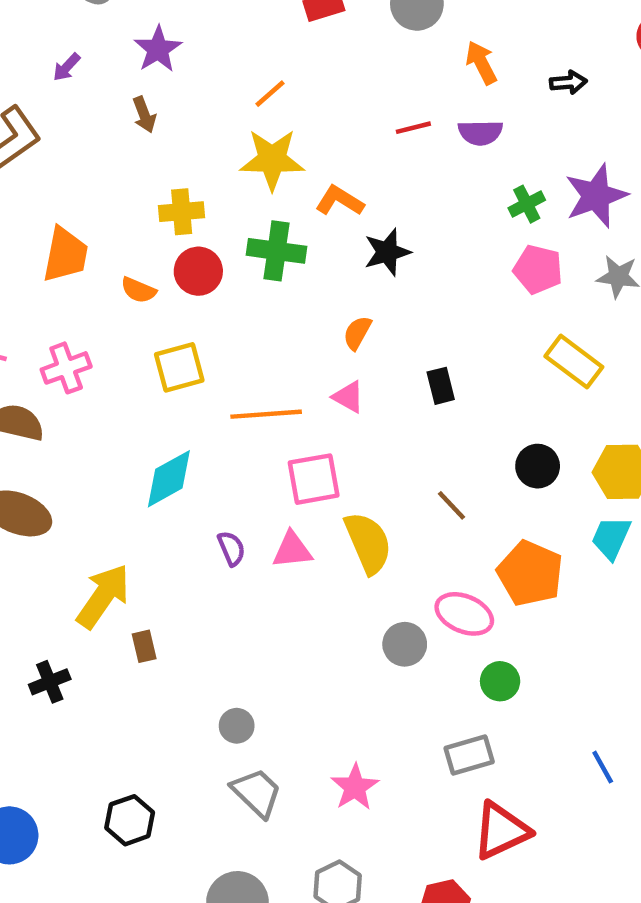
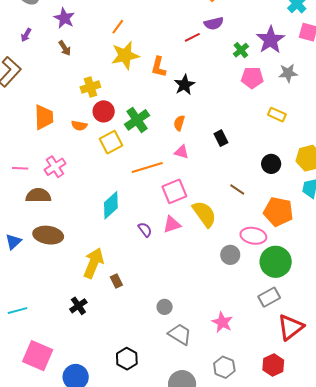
red line: (413, 128) -> (192, 37), moved
orange L-shape: (340, 201) -> (159, 67), turned -95
green cross: (277, 251) -> (137, 120), moved, turned -30
yellow rectangle: (574, 362) -> (277, 115), size x0.7
yellow square: (179, 367) -> (111, 142), moved
green circle: (500, 681) -> (276, 262), size x1.8

